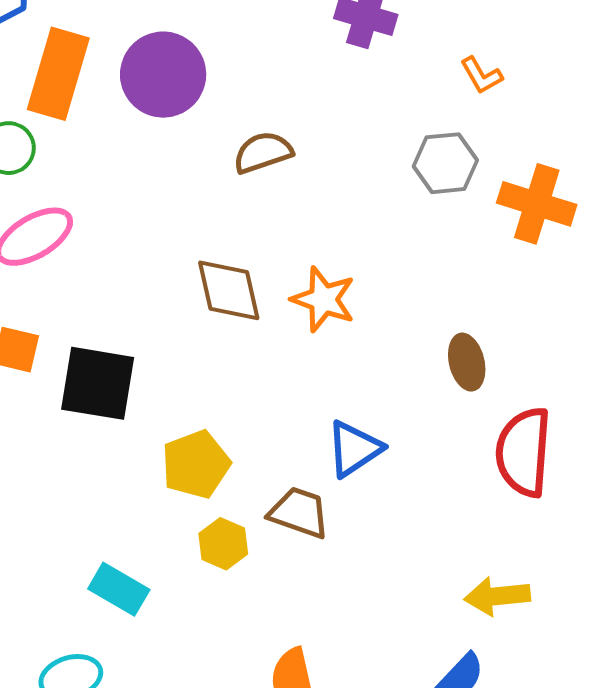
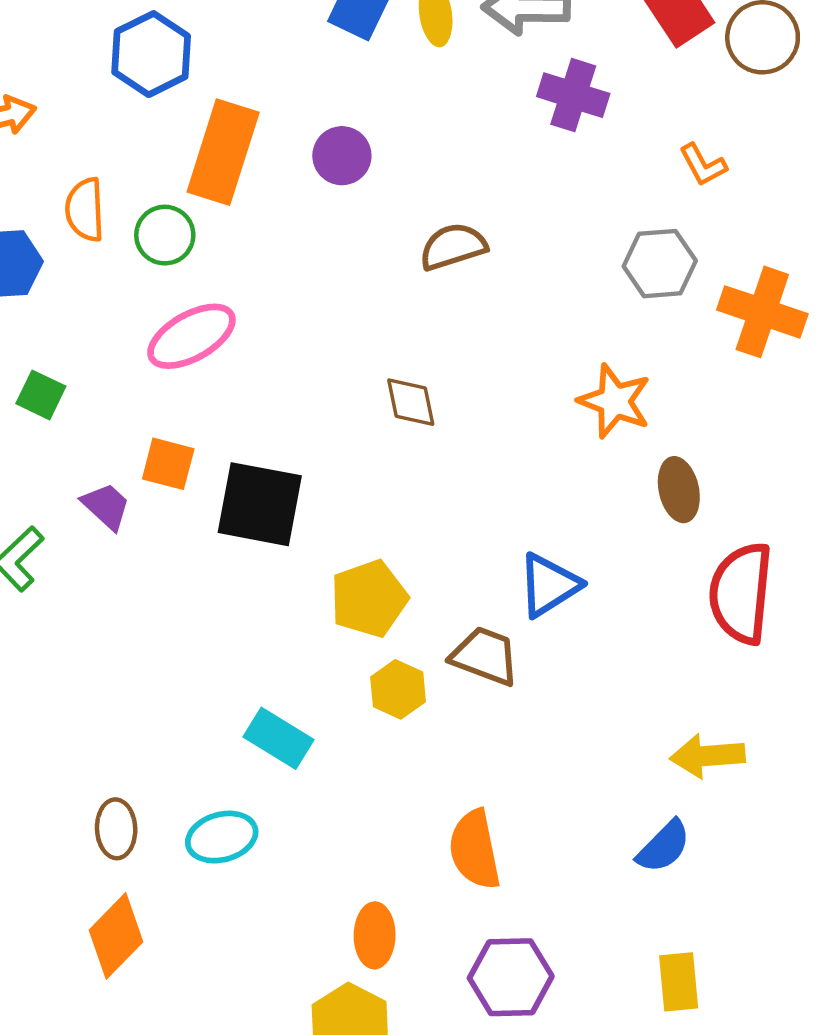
purple circle: (163, 75) -> (342, 156), size x0.6
brown diamond: (229, 290) -> (411, 402), size x0.7
orange star: (323, 299) -> (615, 401), moved

